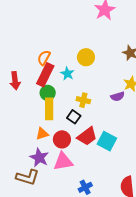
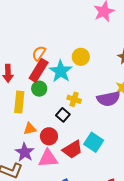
cyan star: (67, 74) -> (61, 71), size x1.6
purple semicircle: (118, 96) -> (108, 99), size x1.6
yellow rectangle: (49, 109) -> (19, 102), moved
red trapezoid: (87, 136) -> (72, 149), moved

